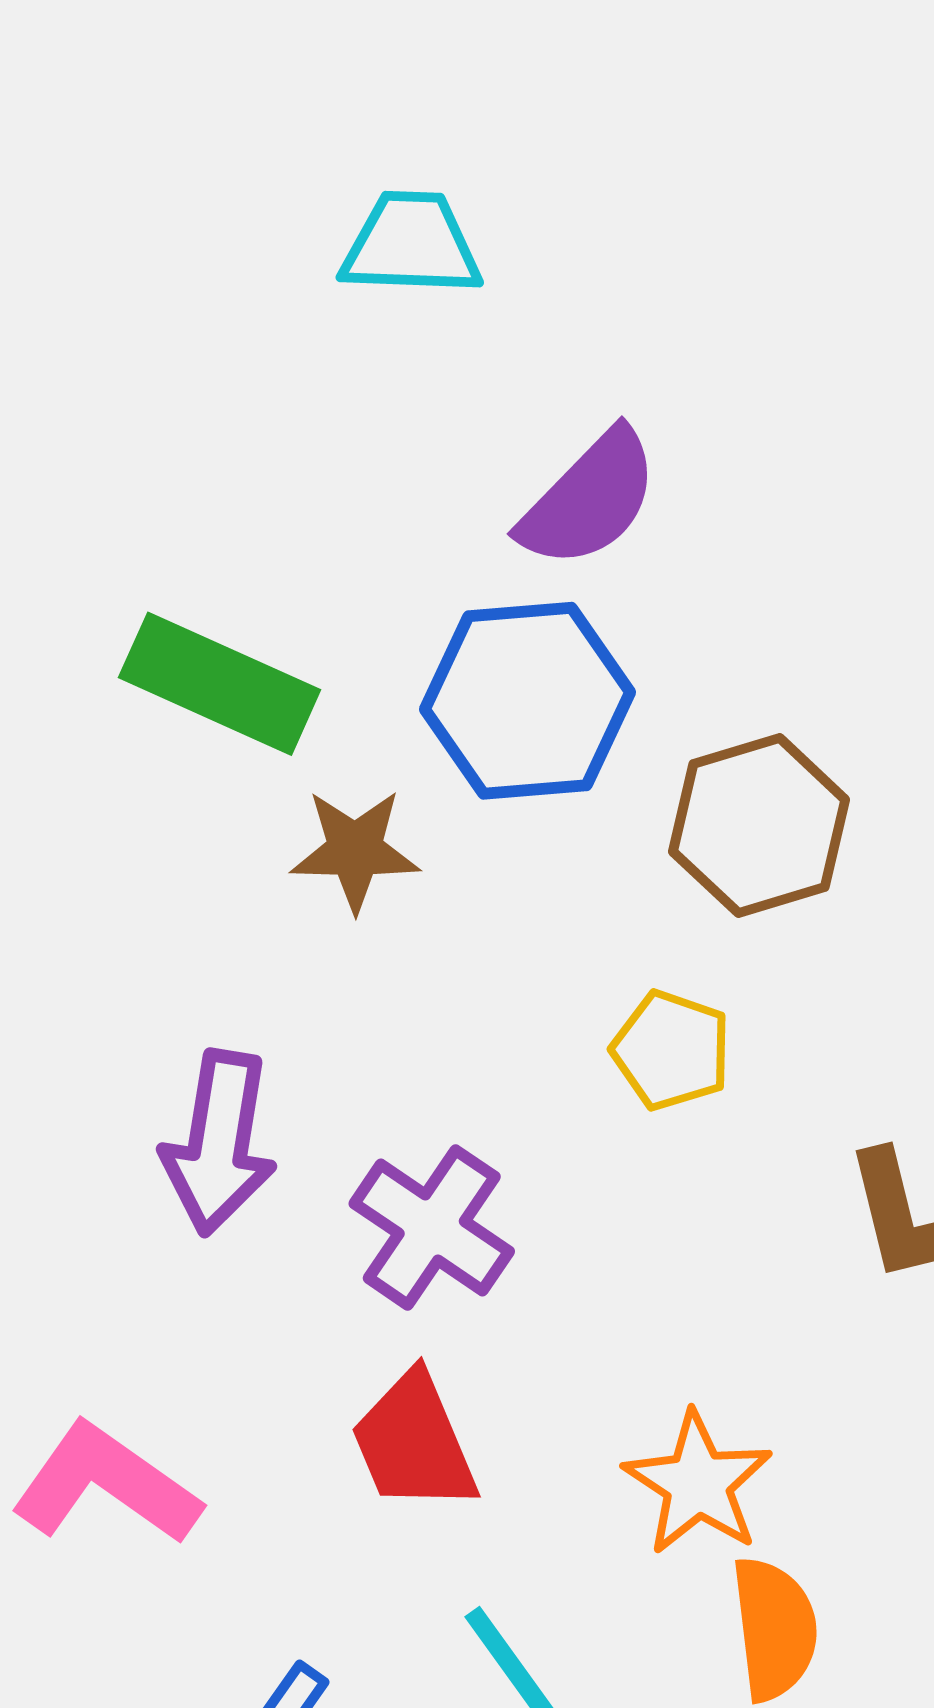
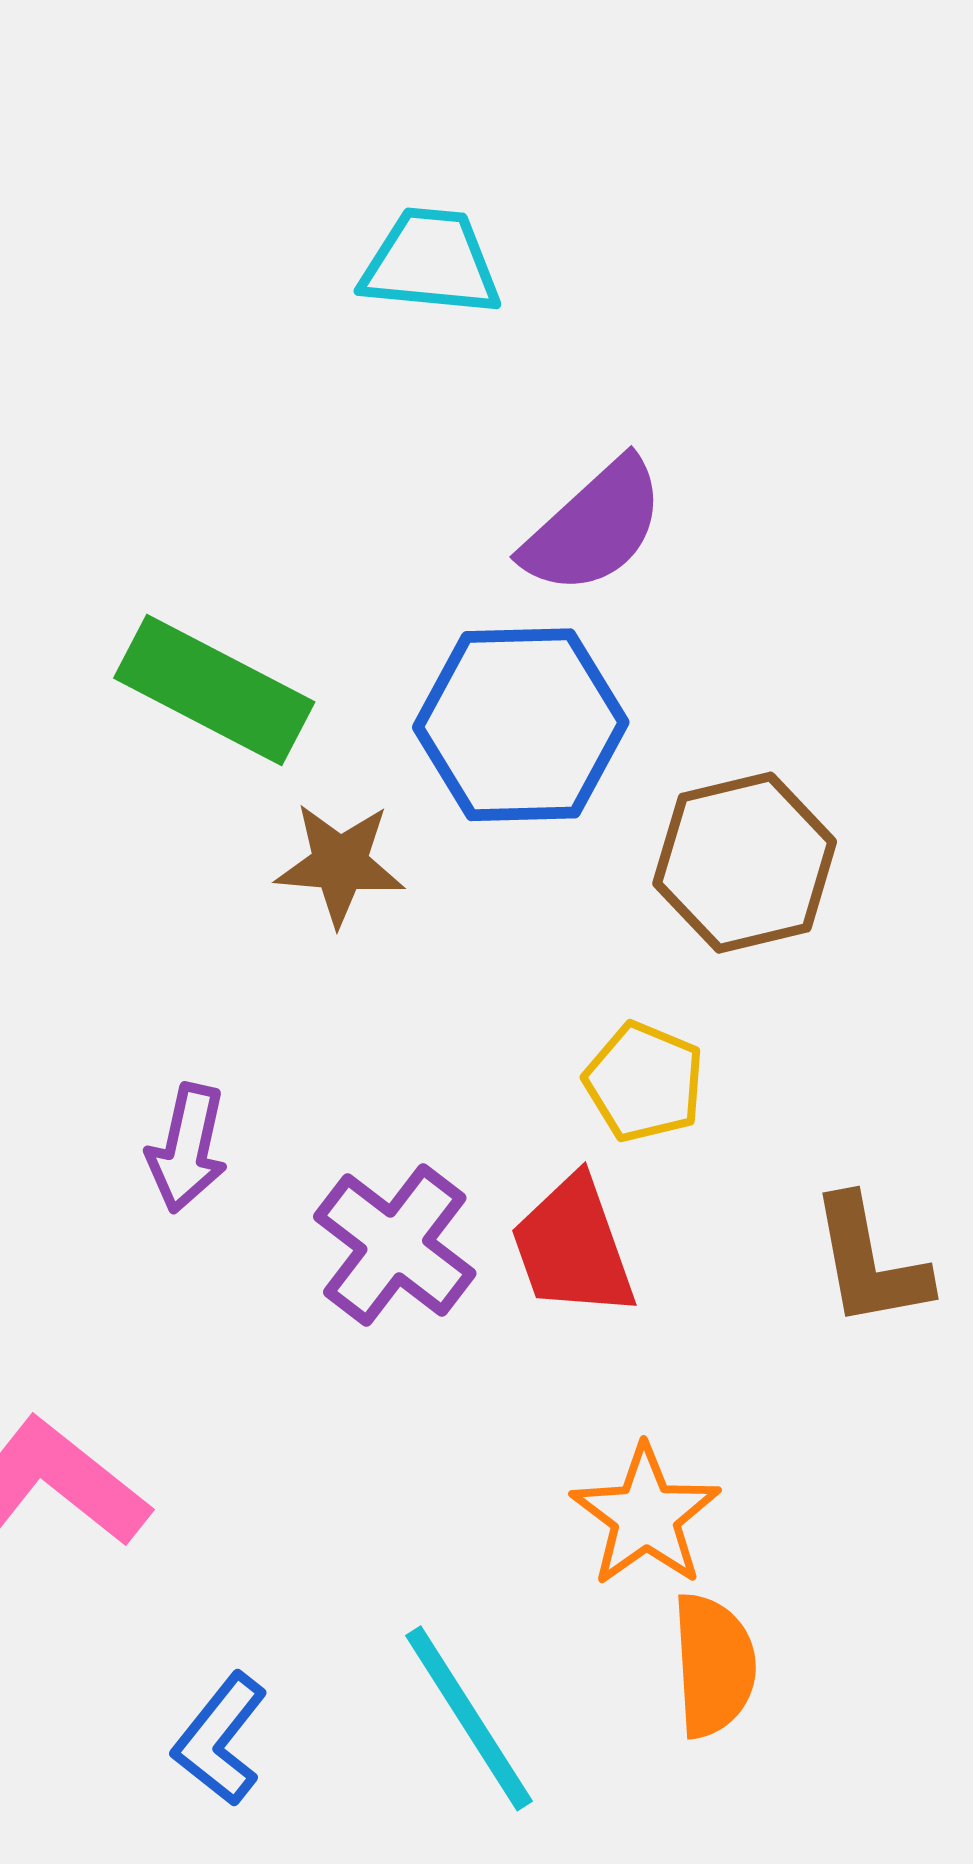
purple arrow: (219, 1143) -> (187, 1148), size x0.7
red trapezoid: (414, 1442) -> (573, 1247), moved

